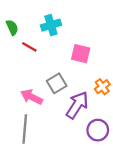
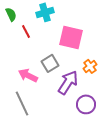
red line: (29, 47) -> (26, 31), turned 32
pink square: (81, 54) -> (71, 37), size x1.4
gray line: (25, 129) -> (22, 103), turned -30

